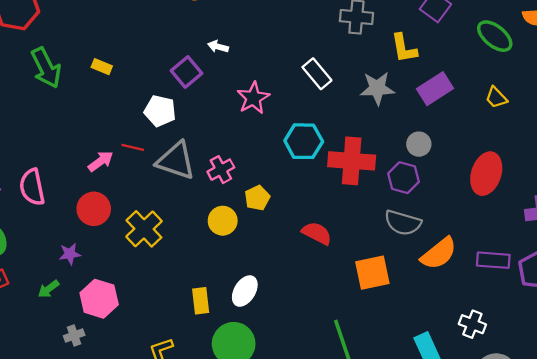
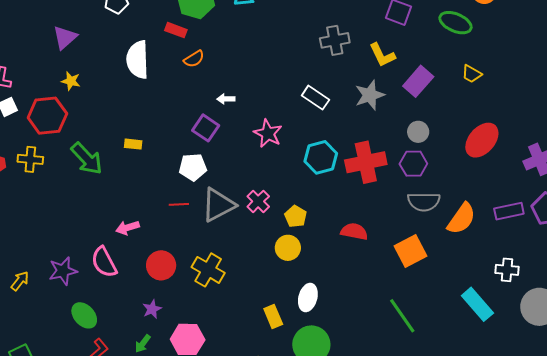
pink arrow: (101, 161) -> (128, 228), moved, turned -145
gray triangle: (176, 161) -> (218, 205), turned -30
red ellipse: (486, 174) -> (482, 140), turned 39
yellow circle: (223, 221) -> (288, 248), moved

